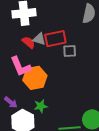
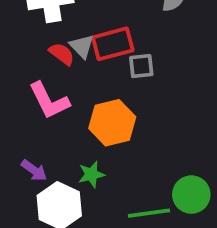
gray triangle: (39, 39) -> (82, 46), turned 32
orange hexagon: (35, 78) -> (112, 123), moved

